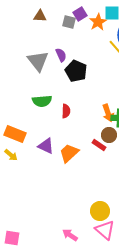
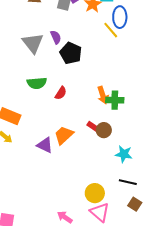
red semicircle: (66, 111) -> (61, 93), turned 32
brown circle: (109, 135) -> (104, 130), moved
purple triangle: (46, 146) -> (45, 145), moved

